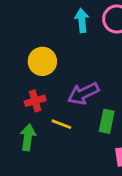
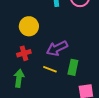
yellow line: (61, 124) -> (50, 69), moved

